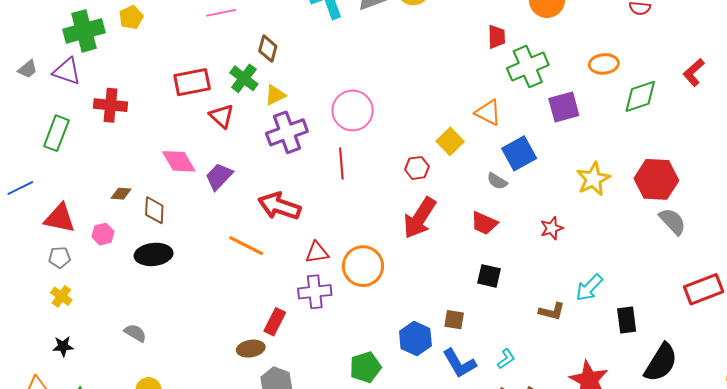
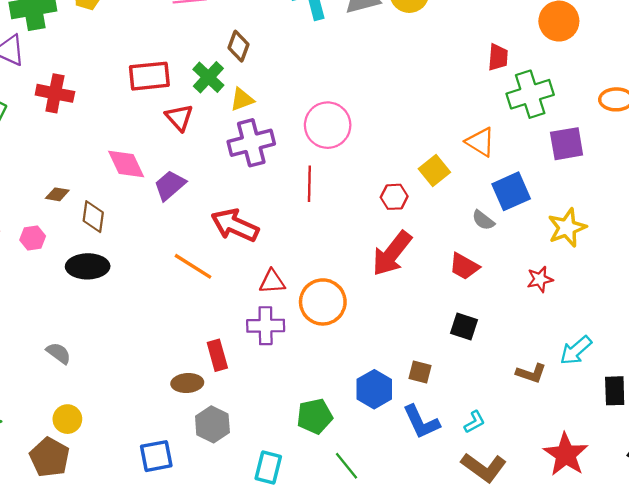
yellow star: (593, 179) -> (567, 228), moved
red rectangle: (275, 322) -> (217, 355), turned -48

